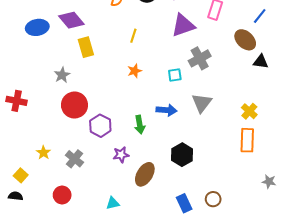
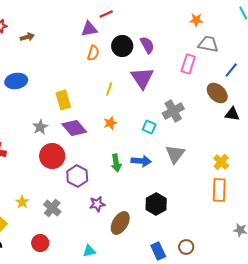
purple diamond: (71, 20) -> (74, 128), moved
purple triangle: (183, 25) -> (142, 78), moved, turned -45
cyan square: (175, 75) -> (149, 127), turned 32
green arrow: (140, 125) -> (116, 163), moved

